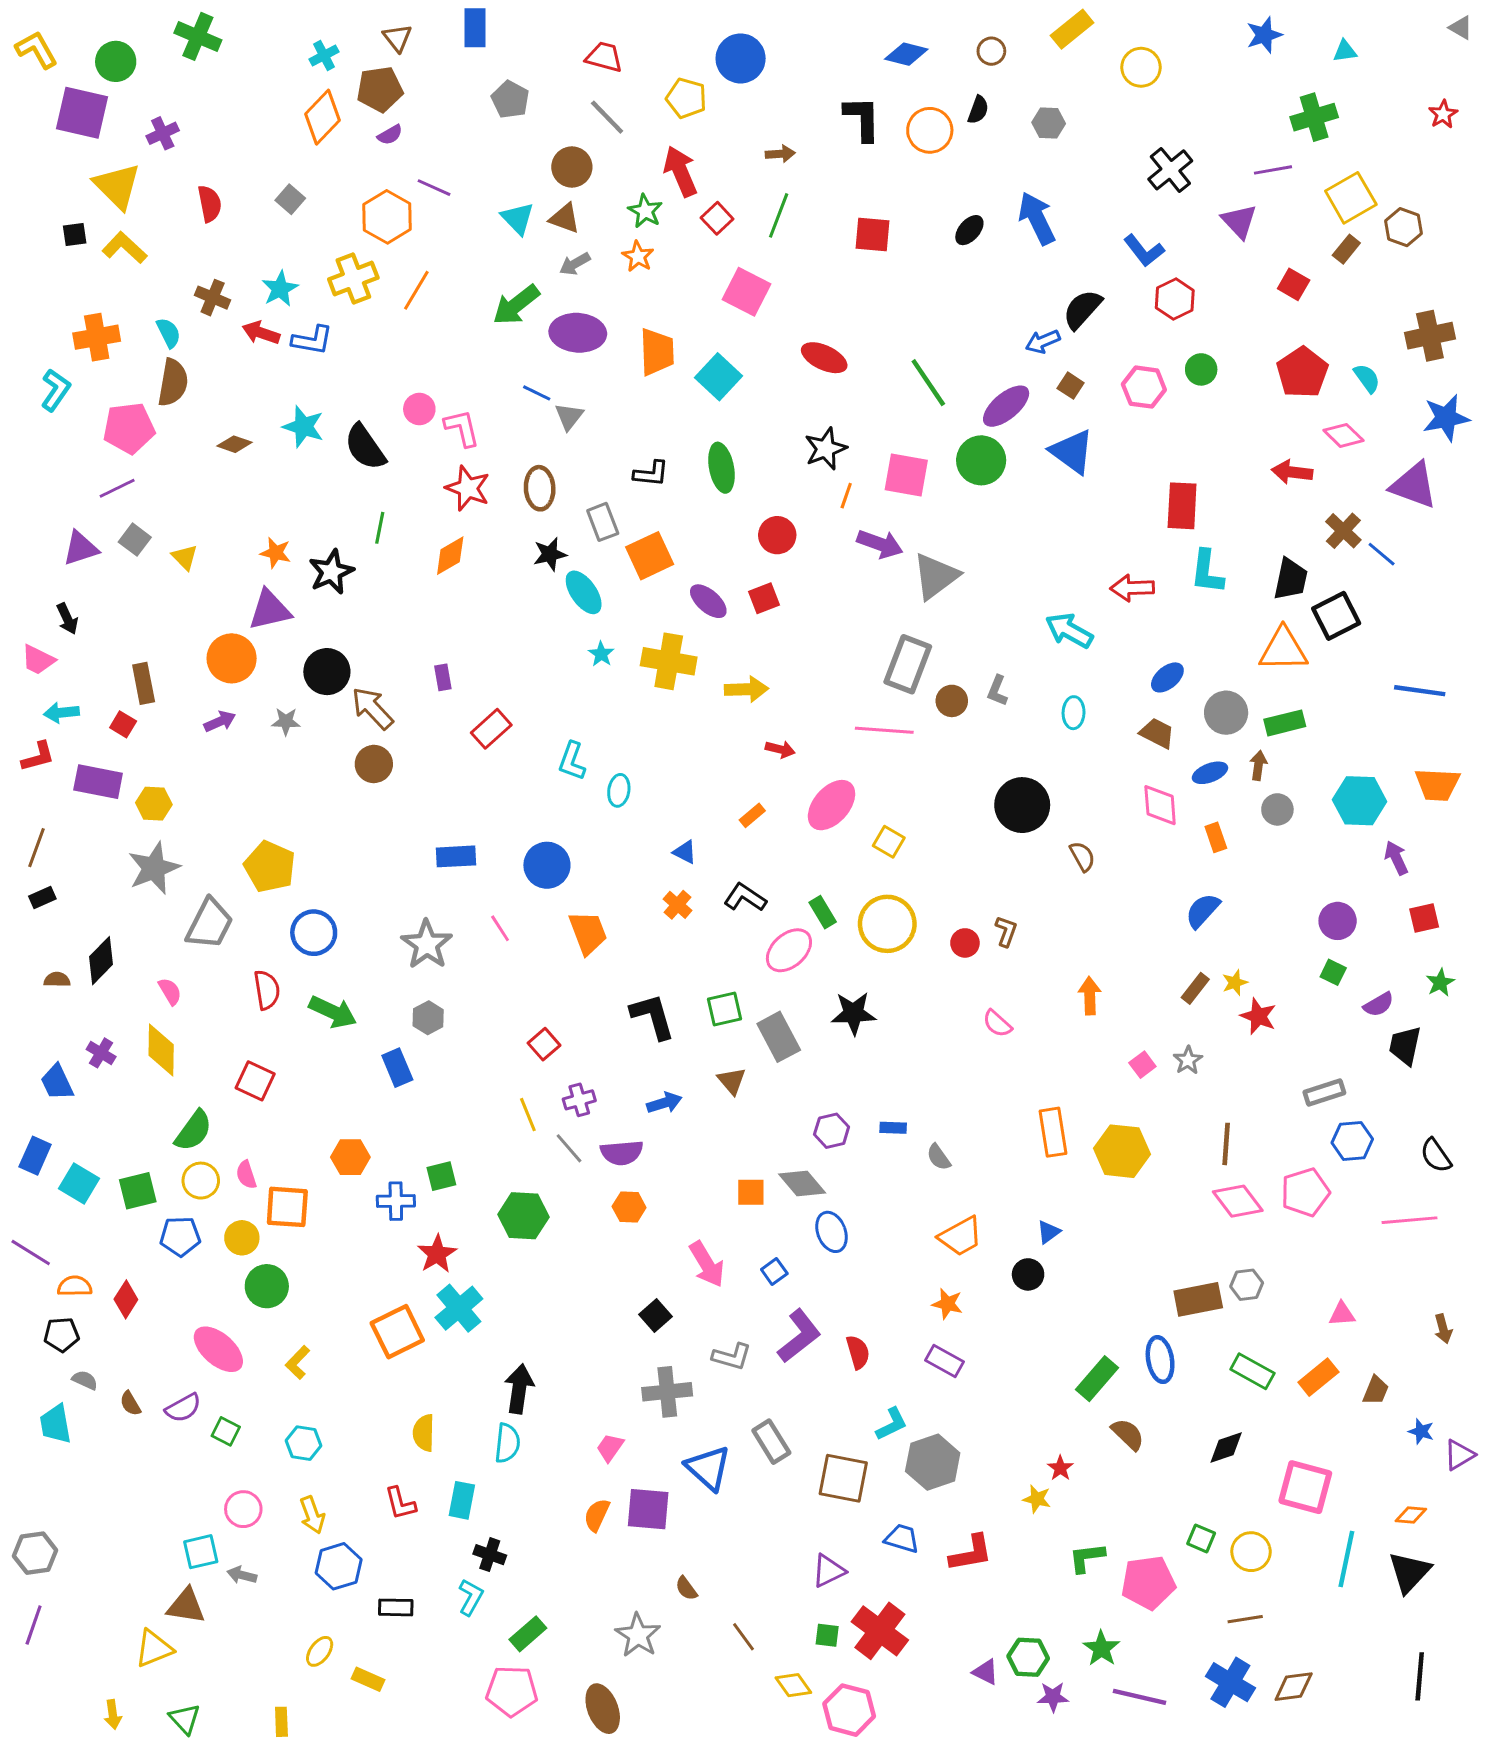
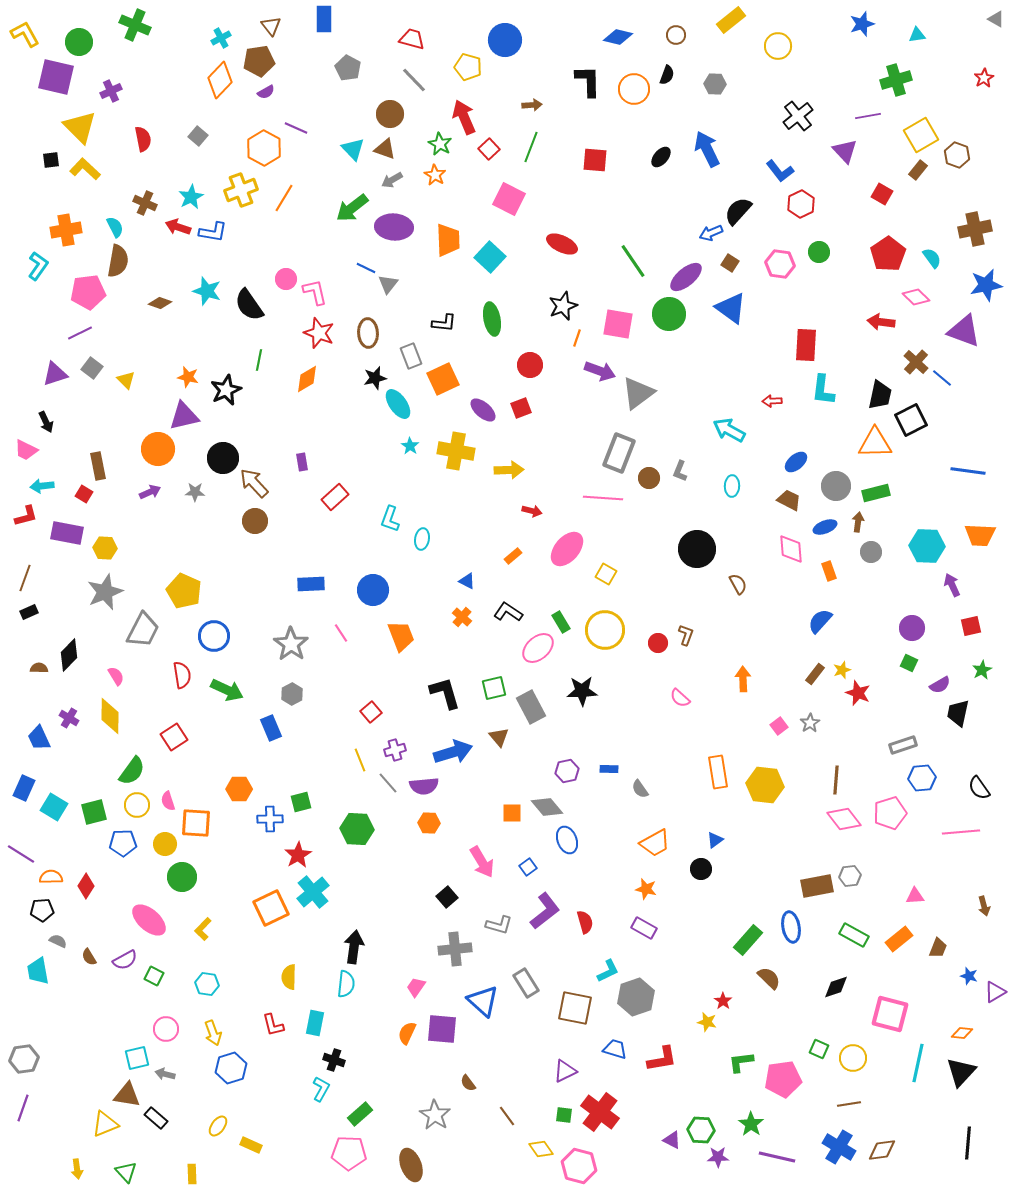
red arrow: (1132, 588) -> (772, 401), size x0.7
red square: (255, 1081) -> (174, 737), turned 32
blue arrow: (664, 1103) -> (453, 752), size x1.6
black rectangle: (396, 1607) -> (156, 1118), moved, turned 40

